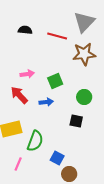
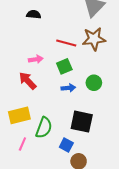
red line: (57, 36) -> (66, 43), moved
blue arrow: (46, 102) -> (68, 88), moved
black square: (76, 121) -> (82, 122), moved, size x1.6
pink line: (18, 164) -> (22, 144), moved

